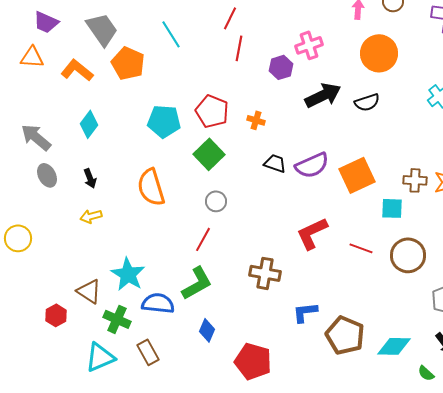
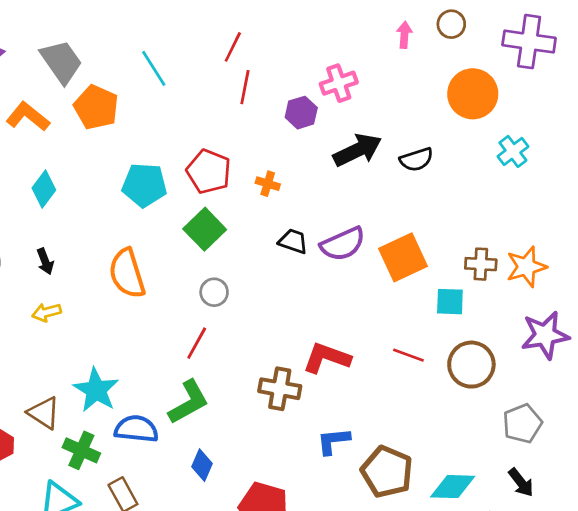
orange circle: (379, 53) -> (473, 94), moved
red L-shape: (312, 233) -> (327, 358), moved, turned 45

